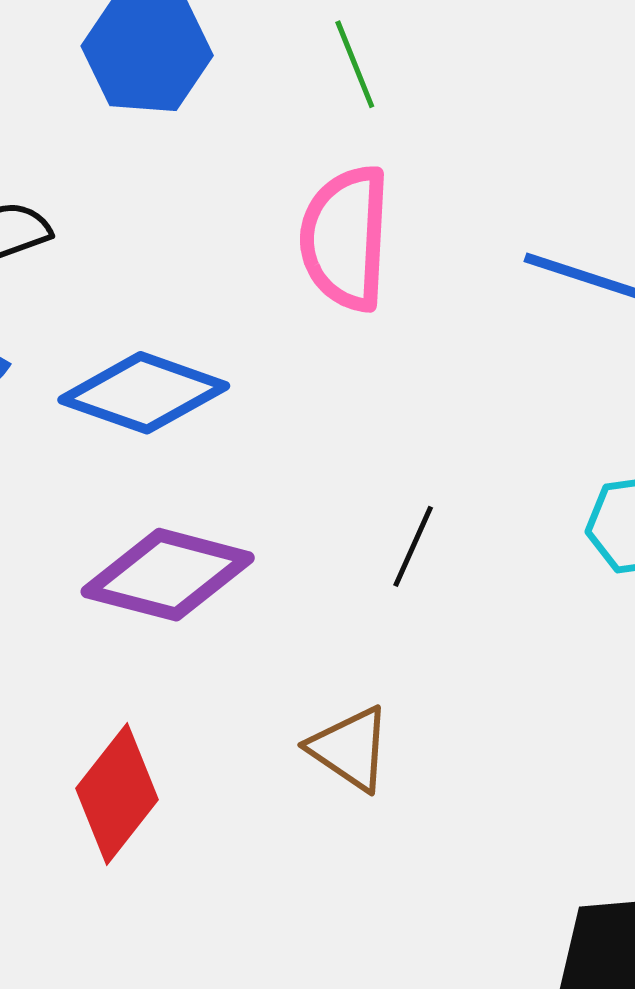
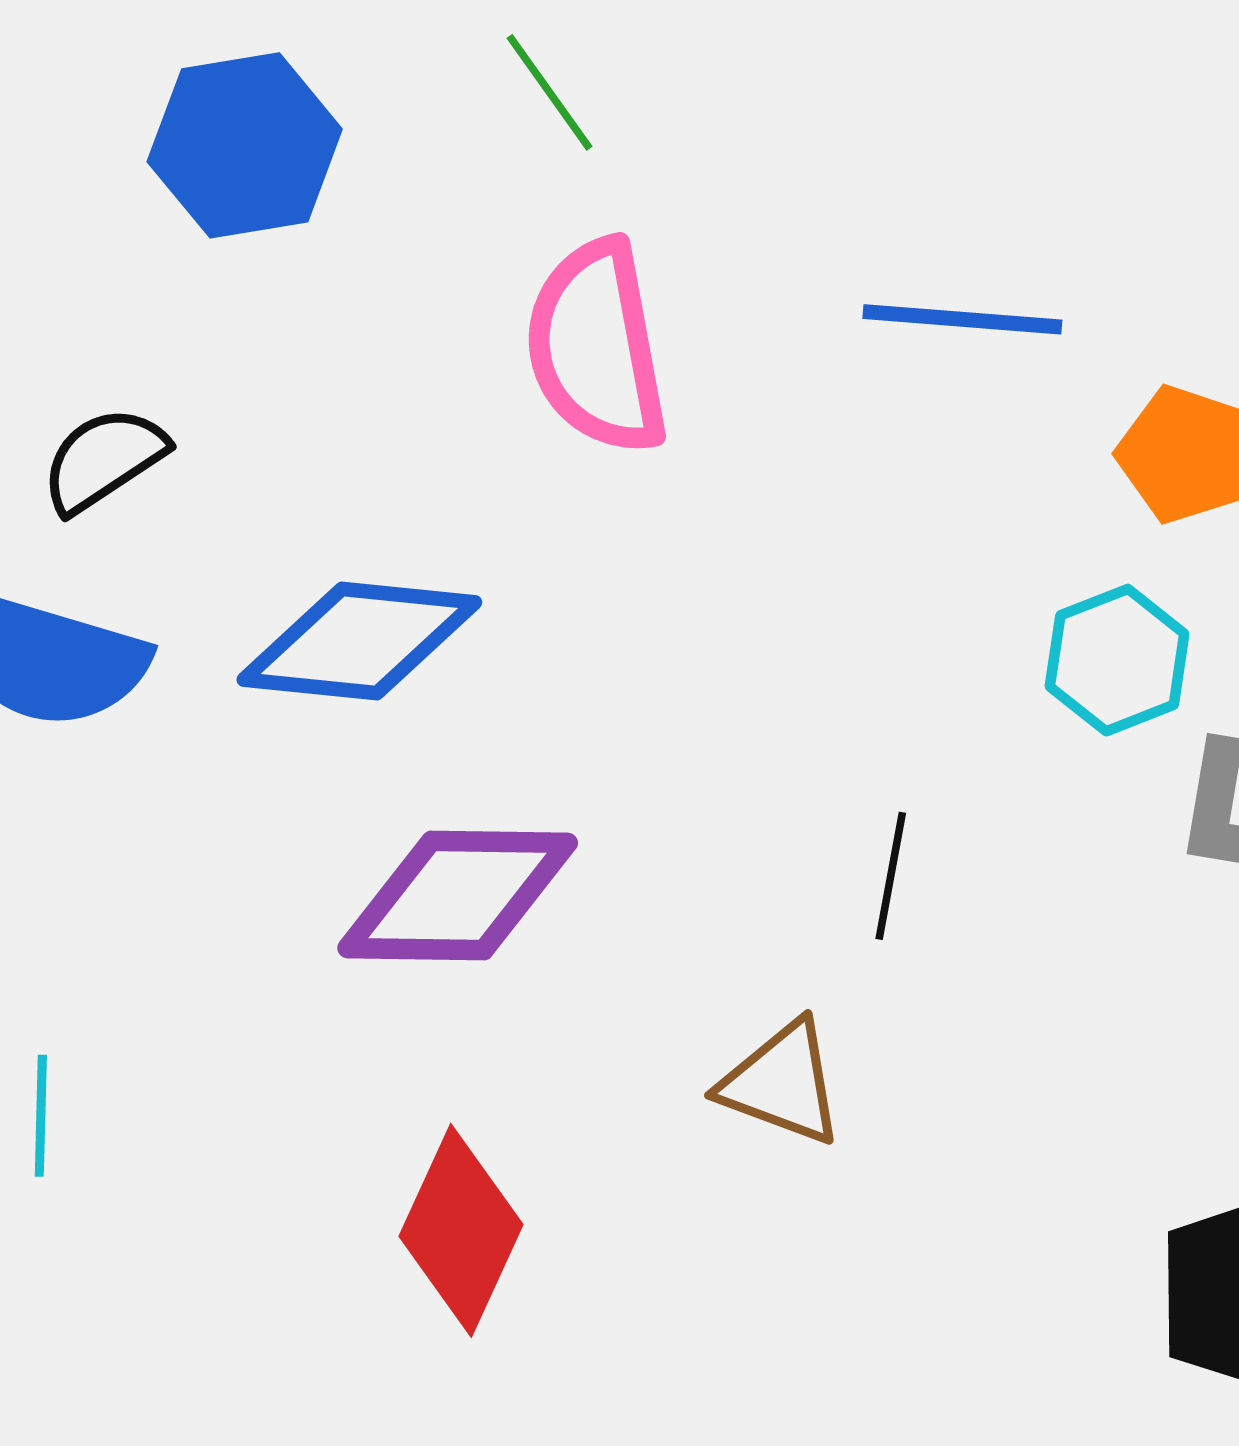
black line: (413, 546) -> (891, 876), moved

